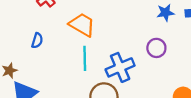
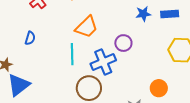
orange trapezoid: (82, 25) -> (87, 27), moved, turned 105
purple circle: (156, 48) -> (123, 43), moved

